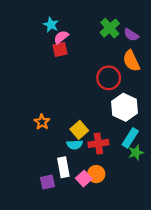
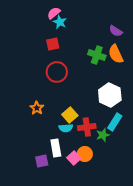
cyan star: (51, 25) -> (60, 22), moved
green cross: (110, 28) -> (97, 55), moved, turned -30
pink semicircle: (61, 37) -> (54, 13), moved
red circle: (109, 78) -> (57, 72), moved
green star: (136, 153) -> (103, 135), moved

